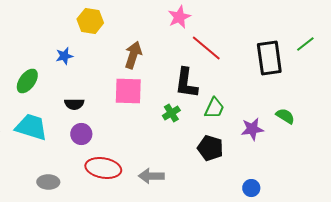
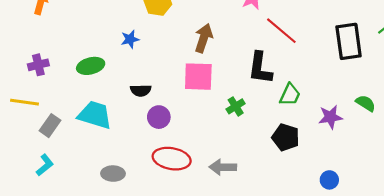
green ellipse: (27, 81) -> (91, 66), turned 40
green cross: (171, 113) -> (236, 106), moved
purple circle: (81, 134) -> (159, 117), moved

